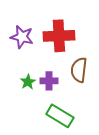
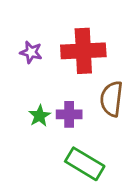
purple star: (22, 37) -> (31, 52), size x0.7

